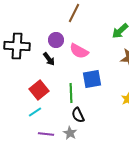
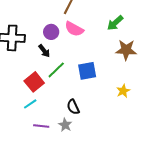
pink semicircle: (79, 51) -> (74, 29), moved
green line: (71, 93) -> (56, 70), moved, turned 48

